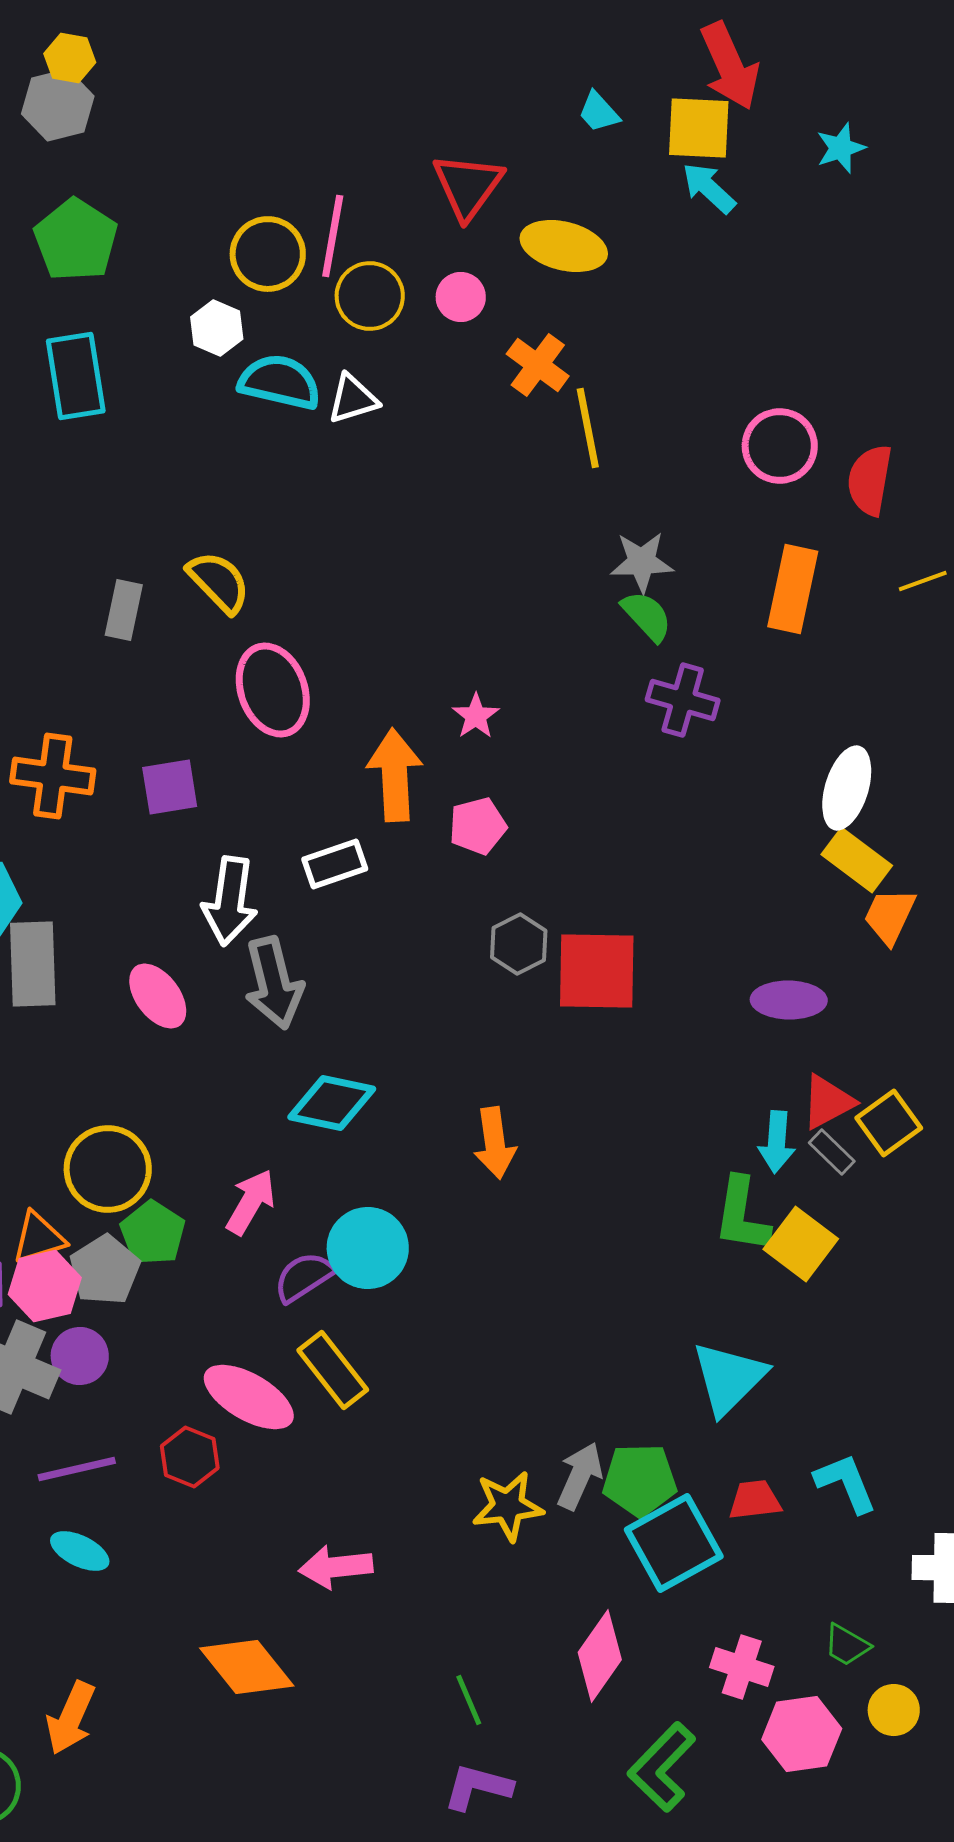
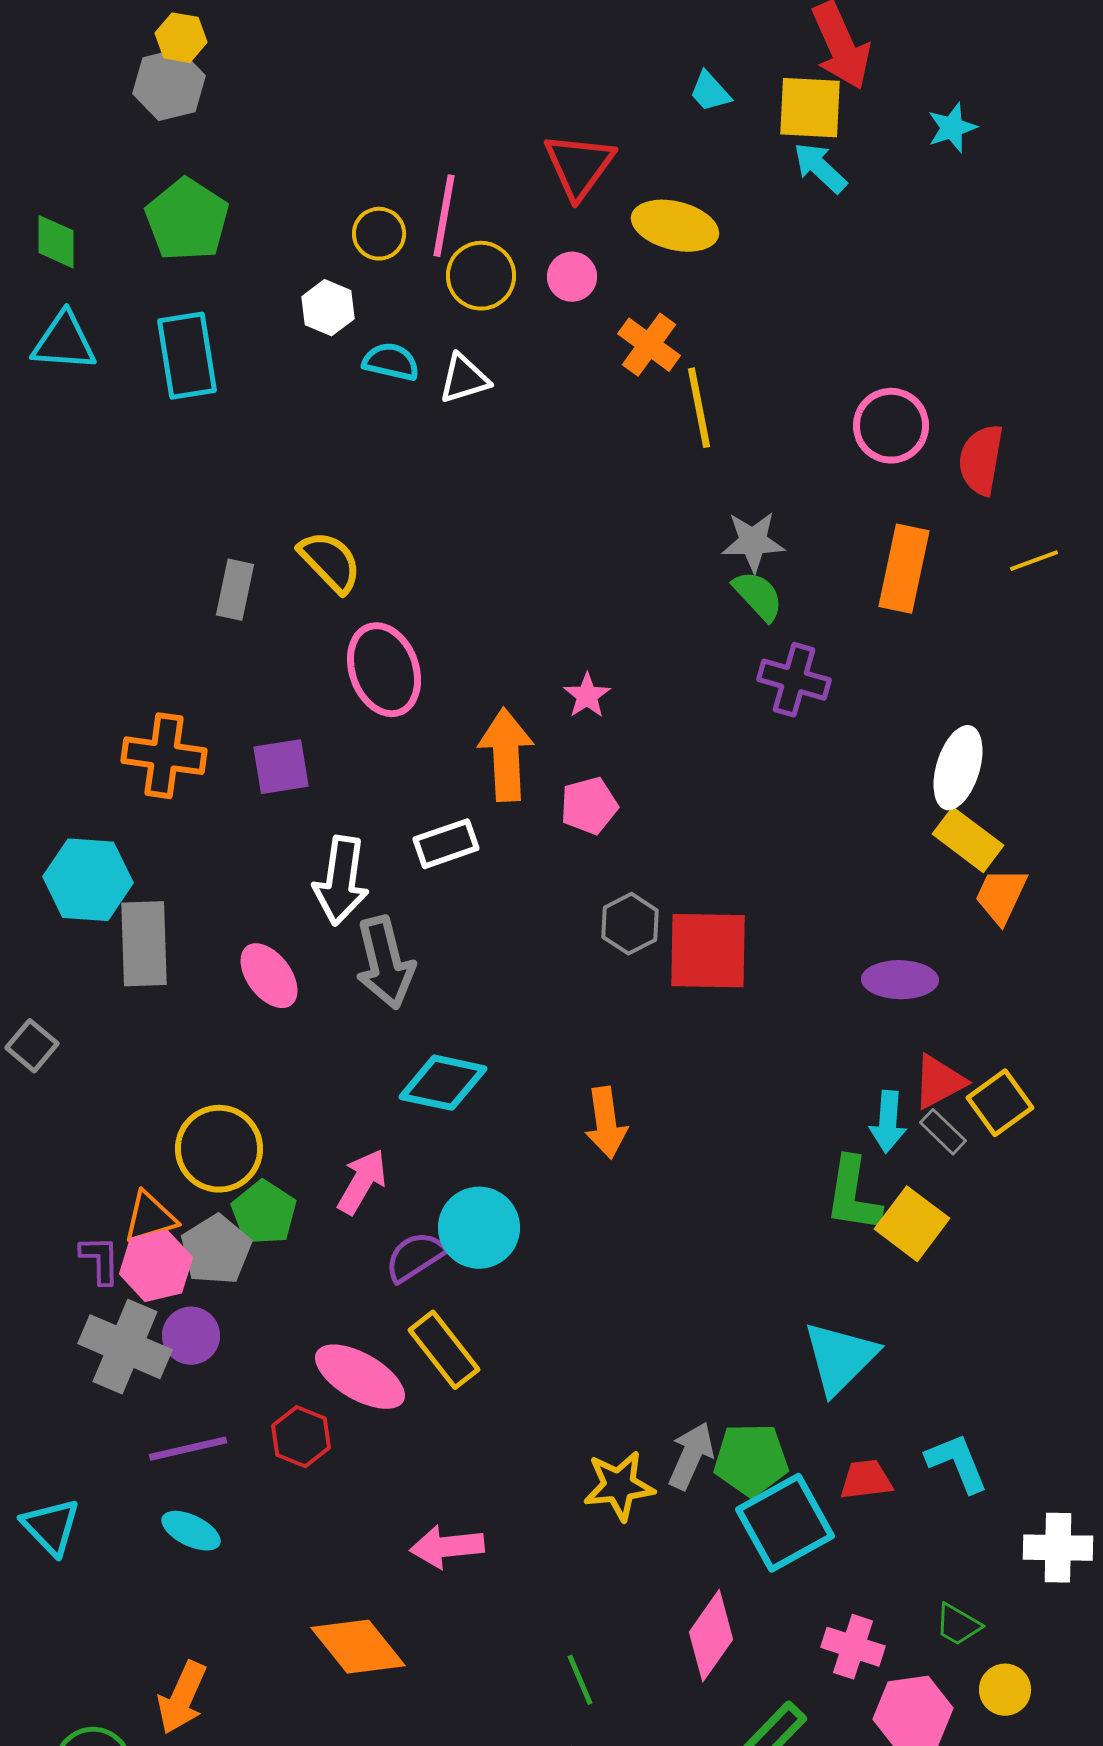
yellow circle: (268, 254) -> (379, 234), size x0.7
cyan semicircle: (280, 382) -> (391, 362), size x0.7

